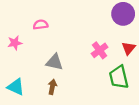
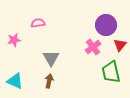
purple circle: (123, 14) -> (106, 25), moved
gray triangle: (54, 62) -> (51, 58), turned 48

